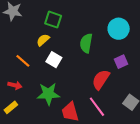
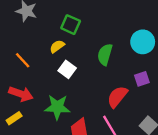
orange line: (23, 61) -> (23, 60), moved
red arrow: (15, 85) -> (21, 94), size x1.5

